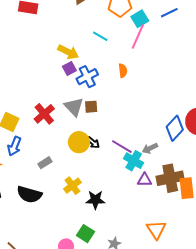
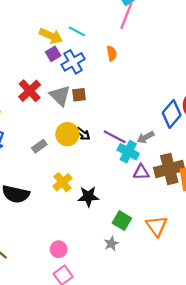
cyan line: (100, 36) -> (77, 31), moved
red cross: (44, 114) -> (30, 91), moved
gray rectangle: (45, 163) -> (39, 146), moved
green square: (85, 234) -> (122, 221), moved

